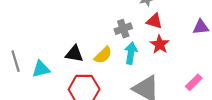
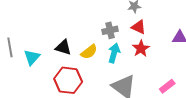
cyan triangle: (41, 69) -> (32, 57), turned -42

